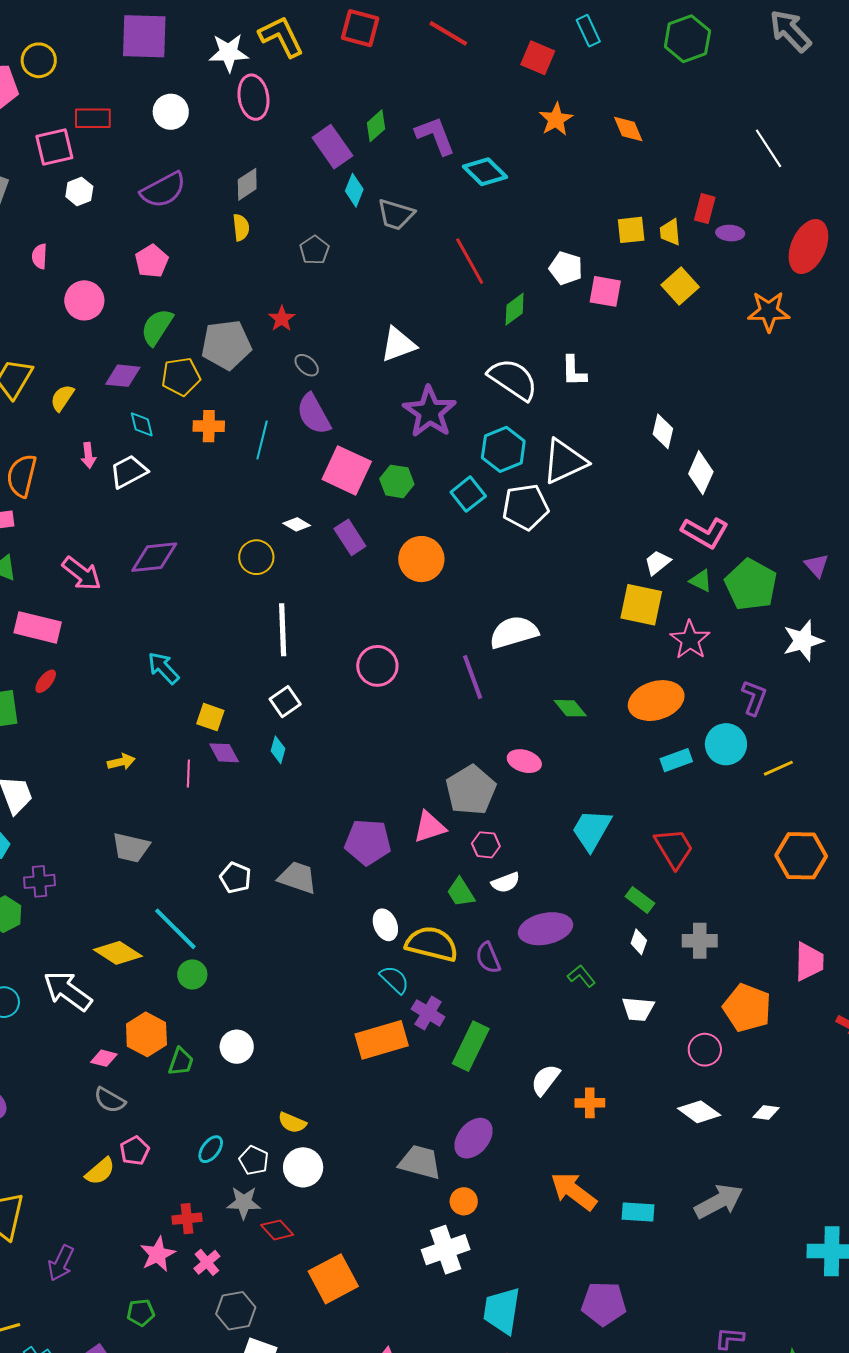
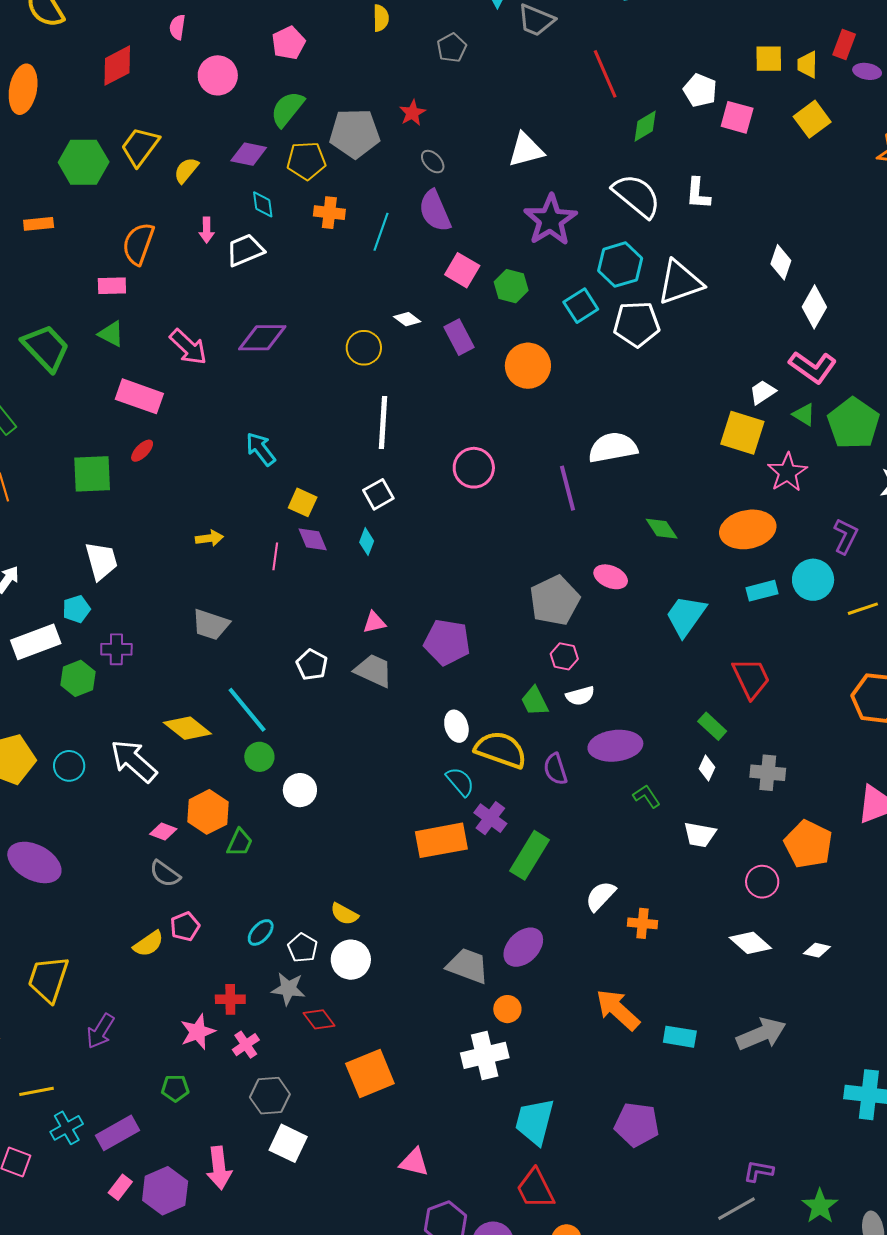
pink square: (347, 470) -> (462, 270), size x0.7
pink triangle: (430, 827) -> (374, 622), moved, size x0.7
cyan trapezoid: (592, 830) -> (686, 616), moved
white circle: (237, 1047) -> (300, 790), moved

